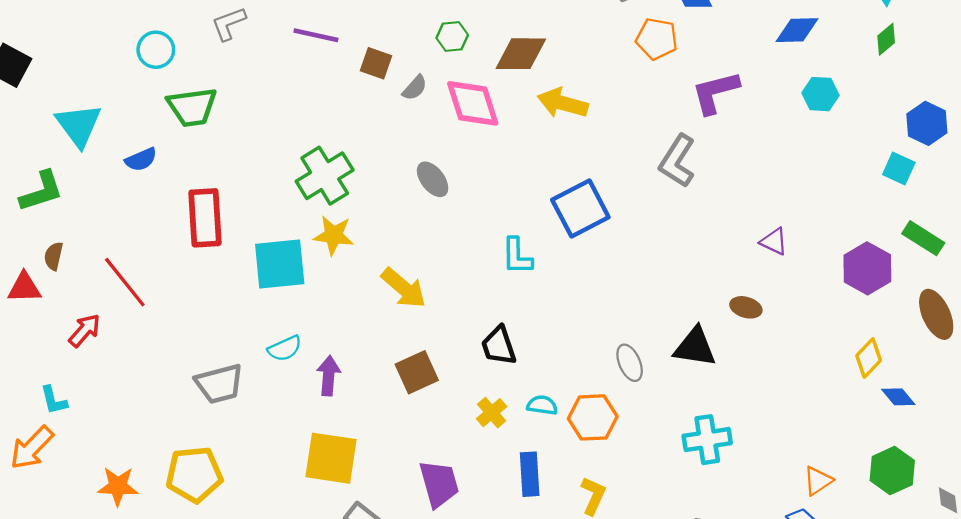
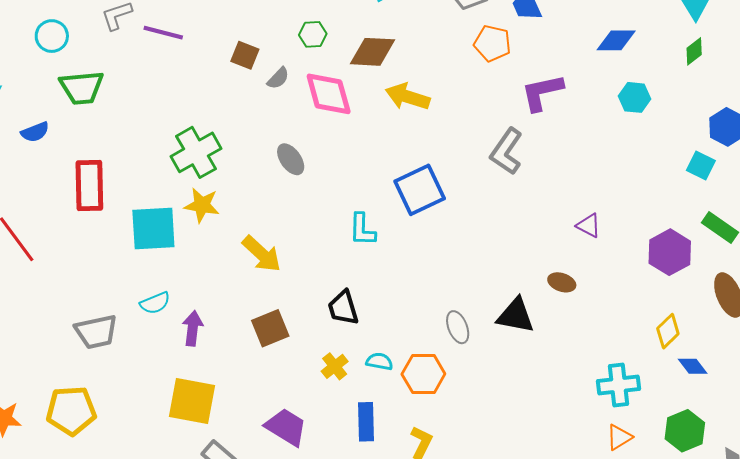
purple line: (316, 35) -> (163, 33), moved
cyan cross: (707, 440) -> (618, 385), moved
purple trapezoid: (439, 484) -> (286, 427), turned -45

